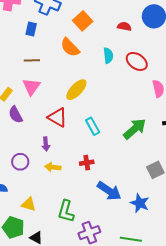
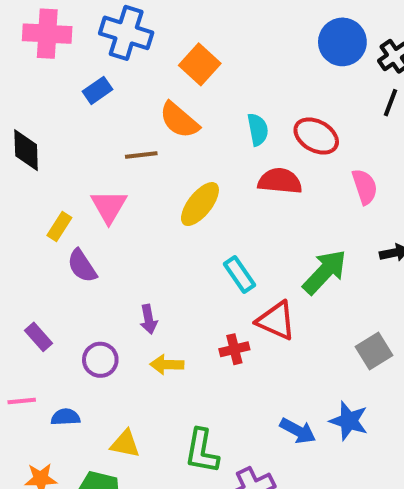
red semicircle: (124, 26) -> (280, 181), moved, size x1.5
blue rectangle: (31, 29) -> (97, 90), turned 48
brown line: (32, 60) -> (141, 155), moved
red triangle: (58, 117) -> (276, 321), moved
blue arrow: (109, 191) -> (298, 431), moved, size x0.7

